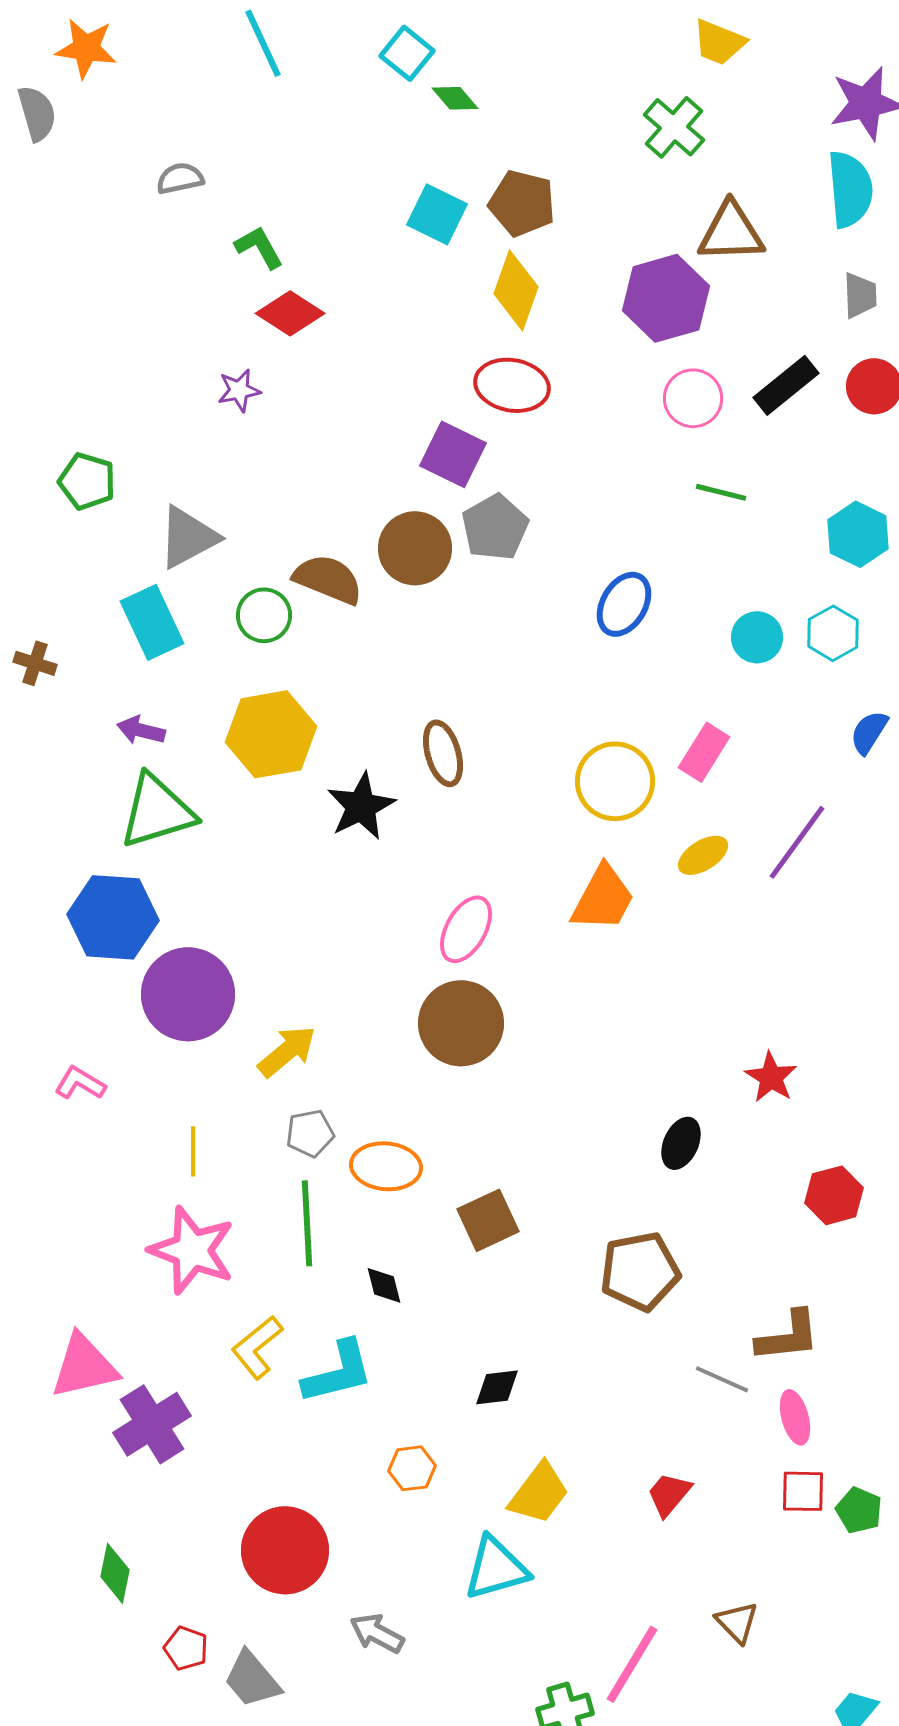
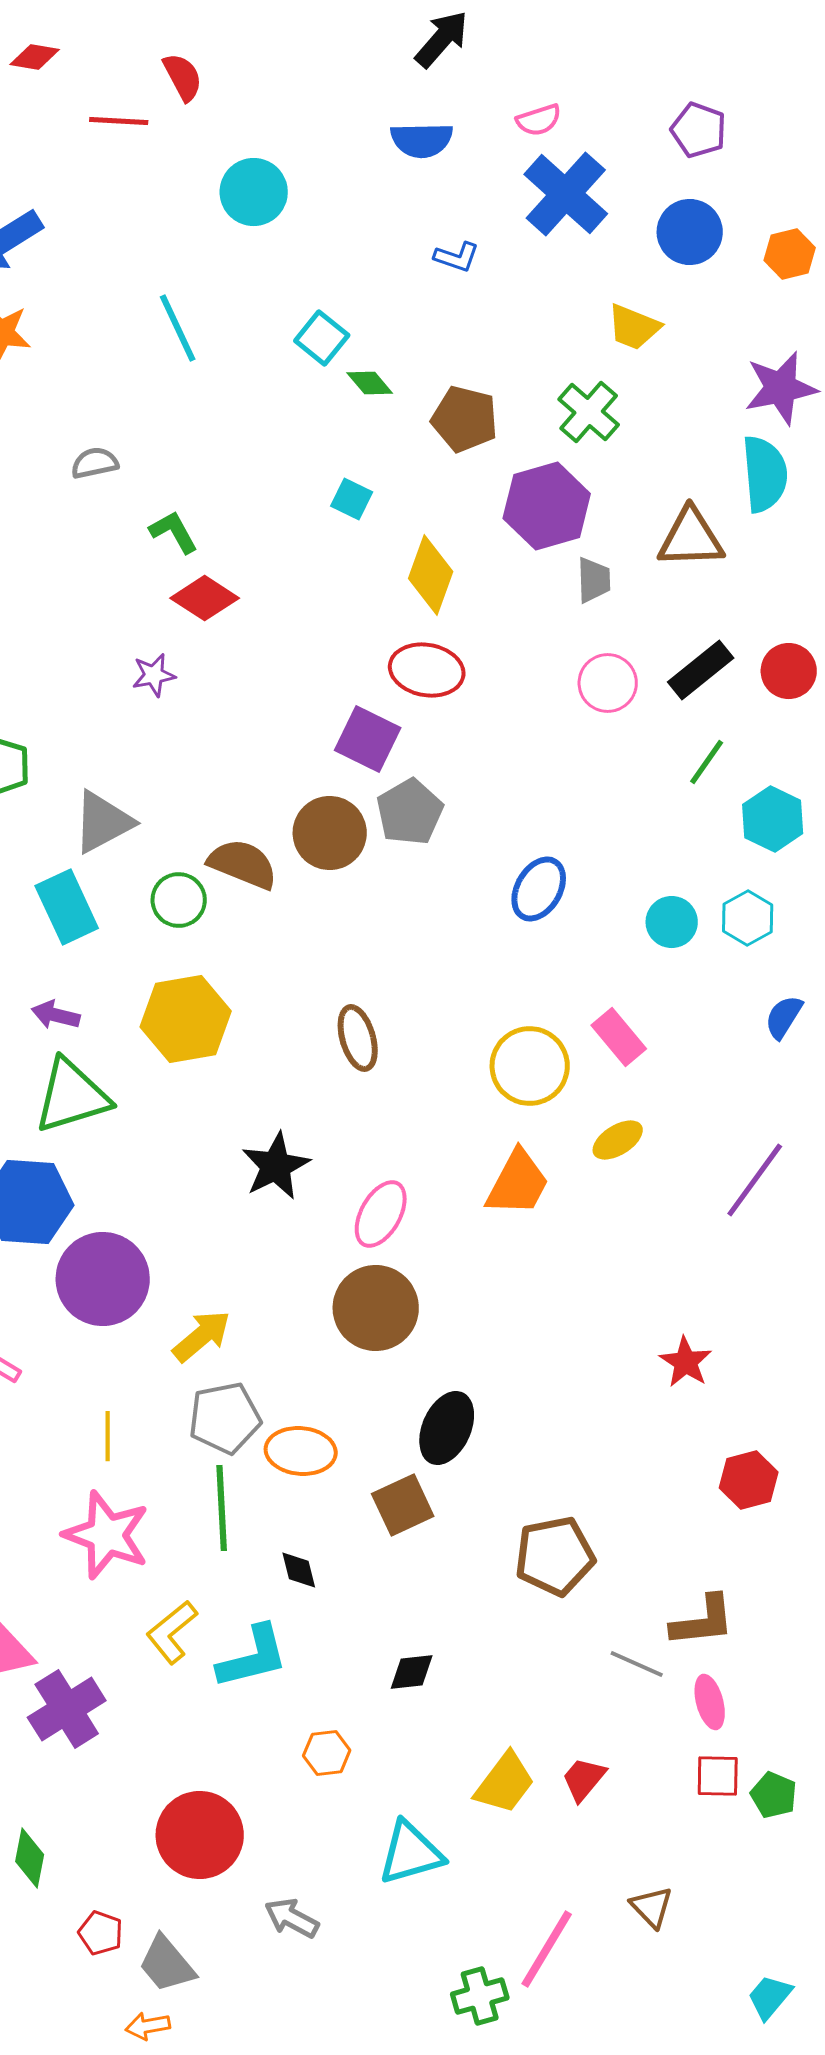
brown pentagon: (522, 203) -> (465, 419), moved
cyan square: (437, 214) -> (352, 499), size x0.7
brown triangle: (731, 232) -> (691, 538), moved
gray trapezoid: (860, 295) -> (594, 580), moved
purple hexagon: (666, 298) -> (547, 506), moved
green line: (721, 492) -> (707, 762), moved, turned -69
pink rectangle: (704, 752) -> (619, 1037), turned -72
black star: (361, 806) -> (276, 1166), moved
purple line: (797, 842) -> (755, 1180), moved
gray pentagon: (310, 1133) -> (225, 1418), size x1.5
black ellipse: (681, 1143) -> (447, 1428), moved, size x1.4
yellow trapezoid: (539, 1493) -> (505, 1783), moved

